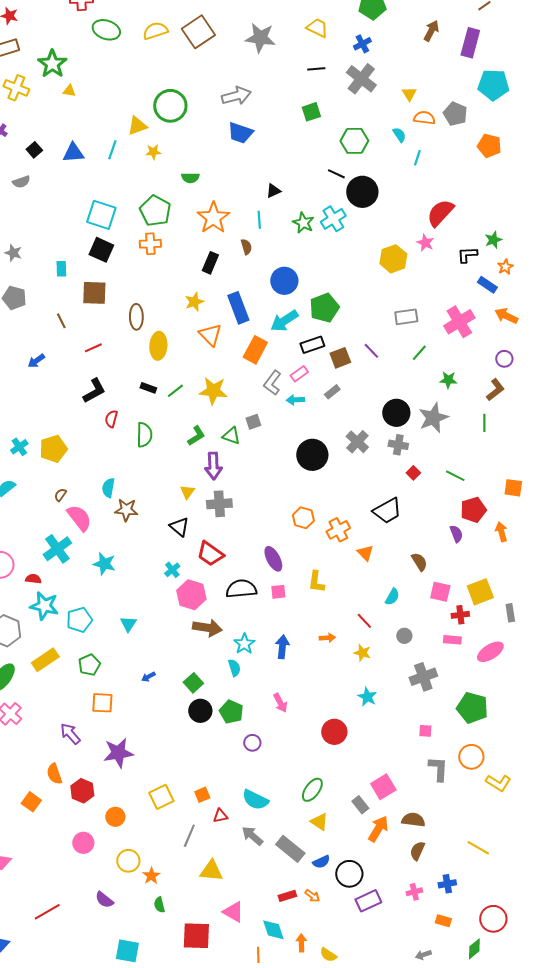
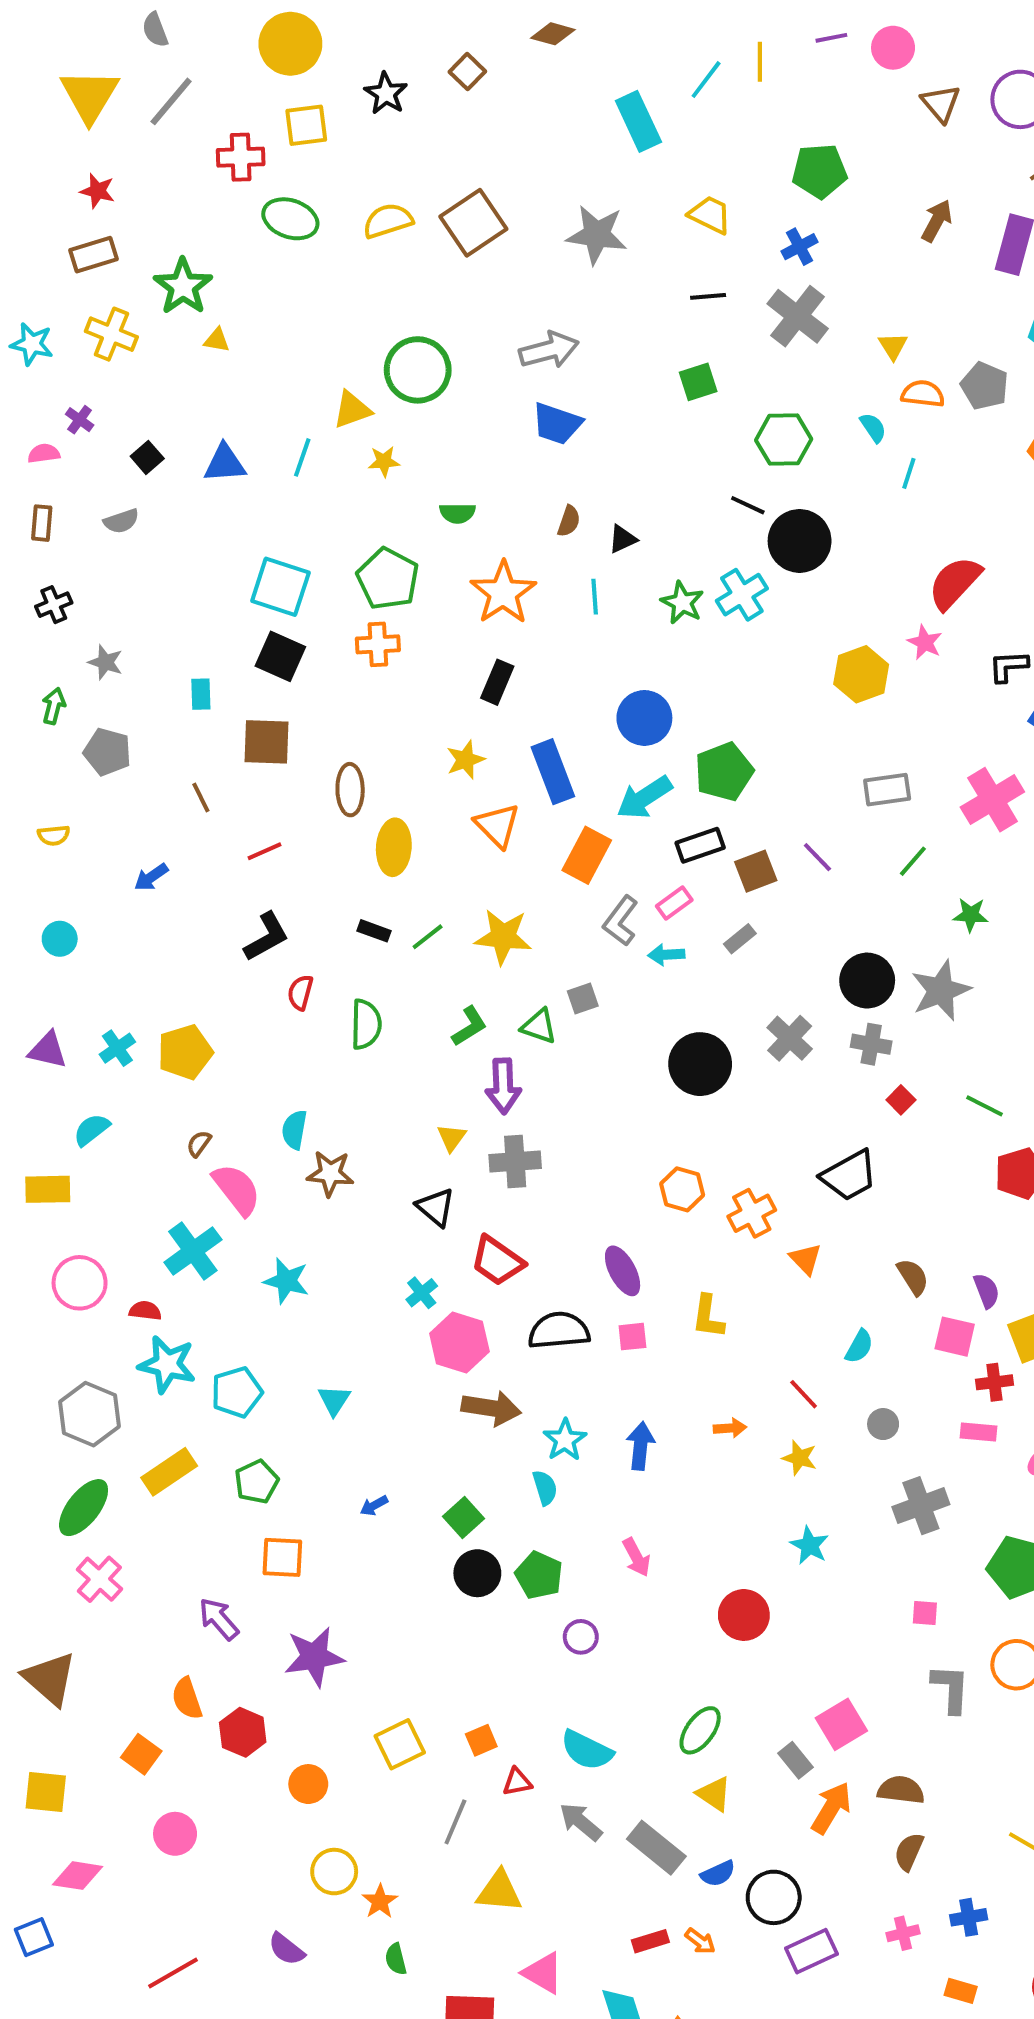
brown semicircle: (246, 247) -> (569, 521), moved, turned 35
purple semicircle: (456, 534) -> (986, 1291), moved
pink circle: (83, 843) -> (175, 1834), moved

